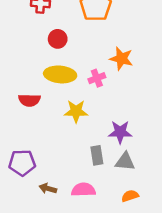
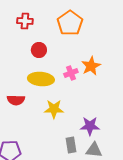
orange star: (121, 59) -> (91, 66), turned 30
pink cross: (97, 78) -> (71, 73), moved

